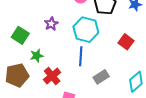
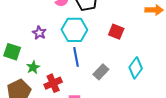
red cross: (52, 76) -> (53, 83), turned 30

